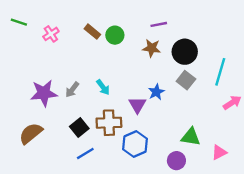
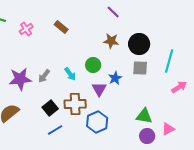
purple line: (159, 24) -> (113, 12), moved, turned 56
green circle: (115, 35) -> (93, 65), moved
gray square: (186, 80) -> (140, 68), turned -35
purple circle: (176, 161) -> (147, 136), moved

